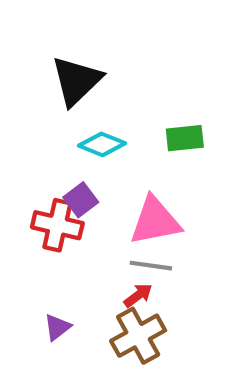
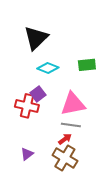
brown cross: (138, 336) -> (65, 158), turned -30

